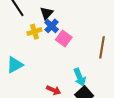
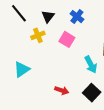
blue cross: (52, 26) -> (77, 17), moved
cyan arrow: (80, 77) -> (91, 65), moved

